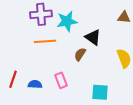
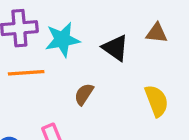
black triangle: (93, 37) -> (115, 48), moved

